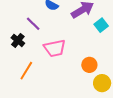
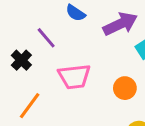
orange circle: (89, 65) -> (125, 88), moved

